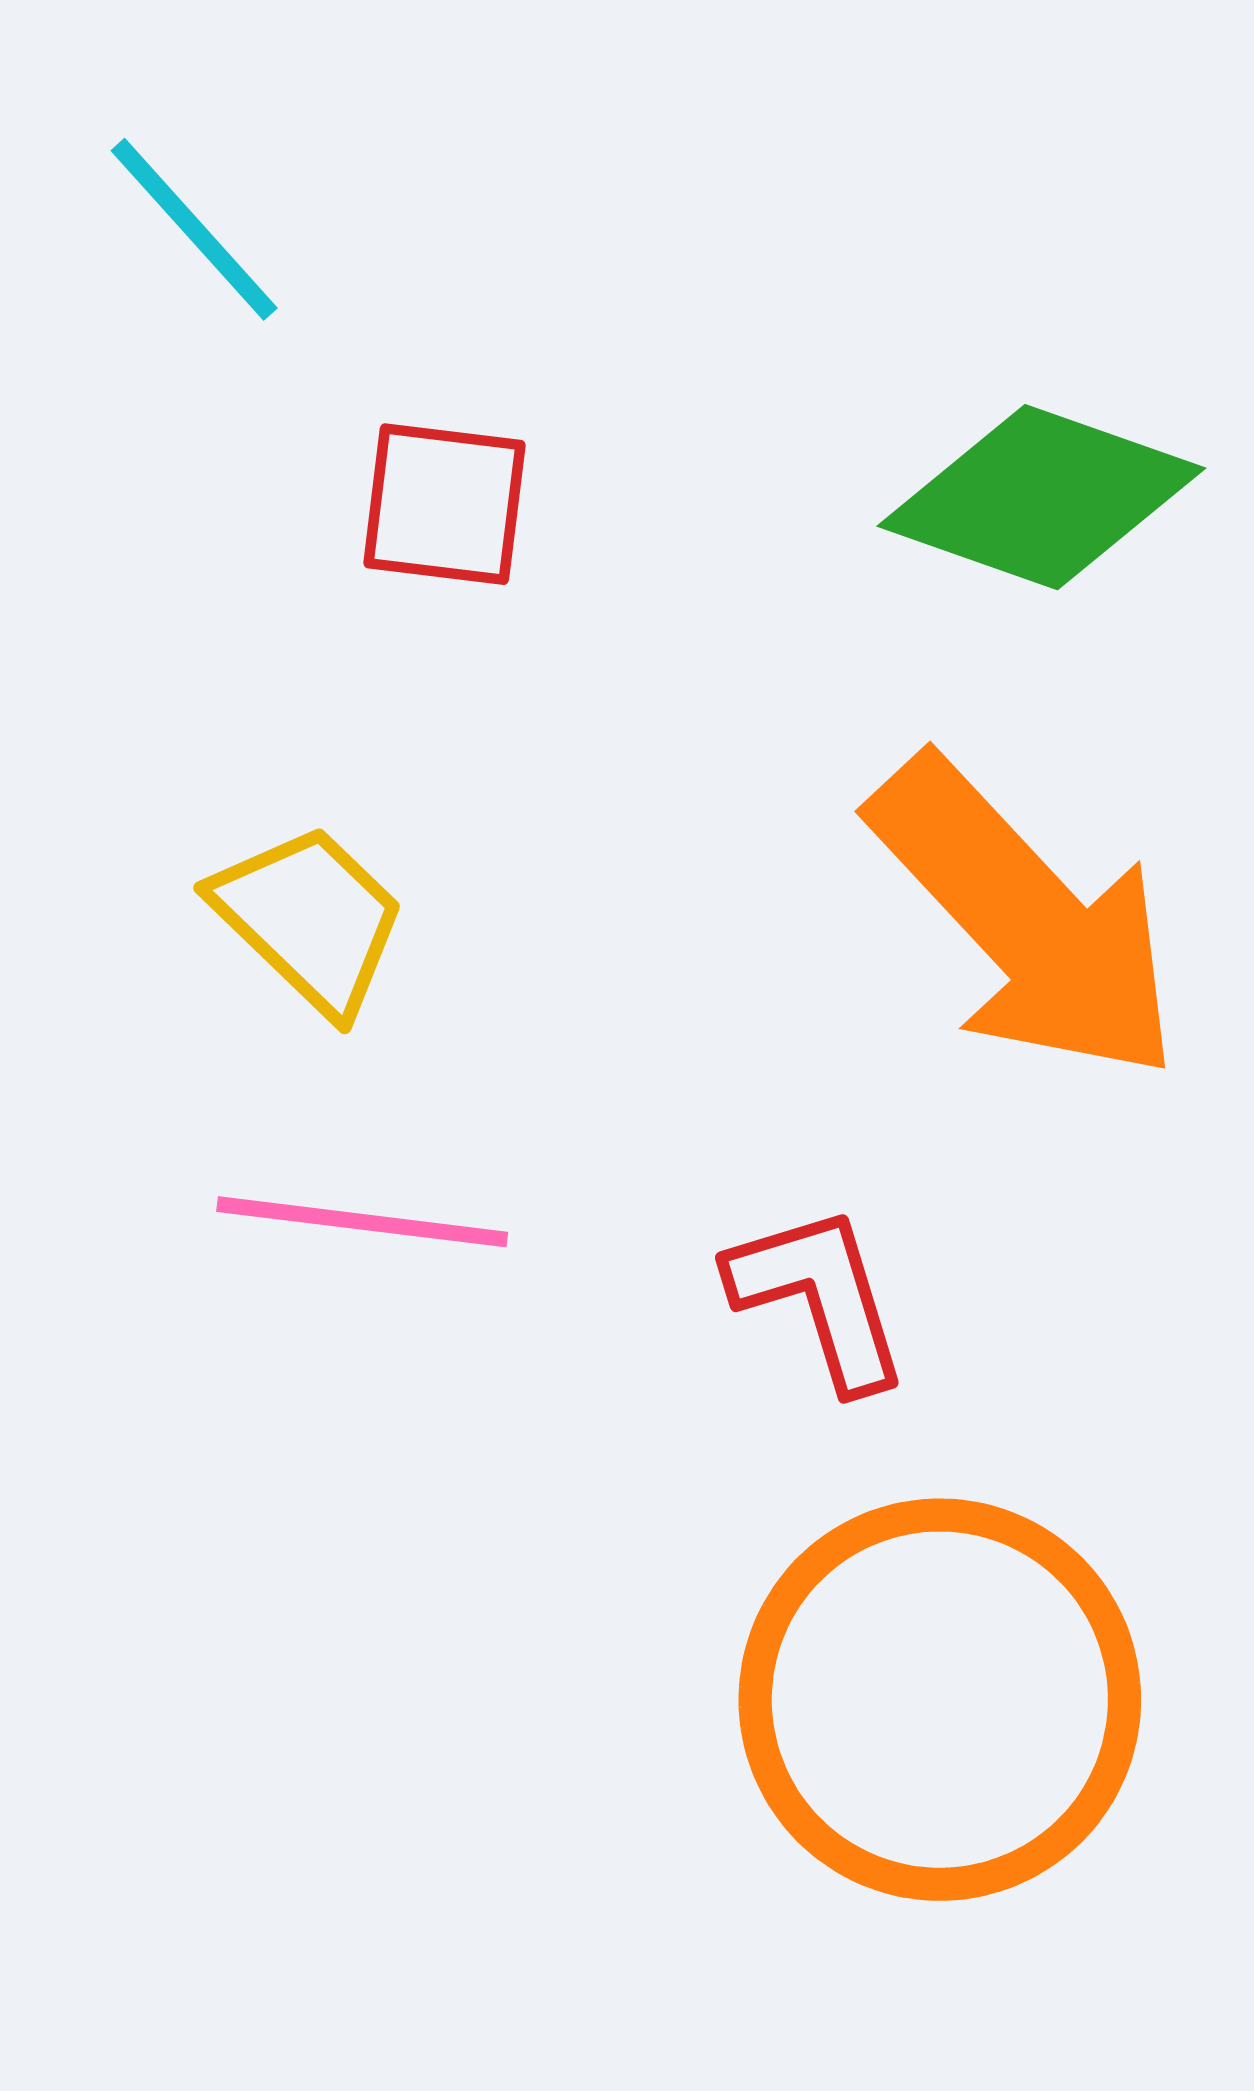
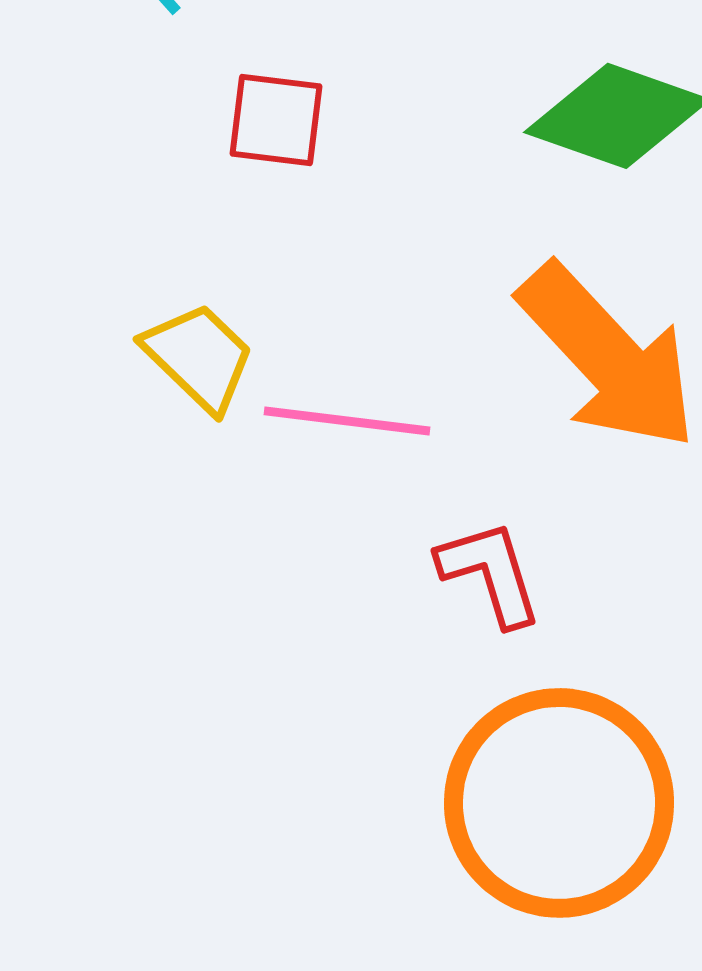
pink line: (362, 1222) -> (347, 421), moved

